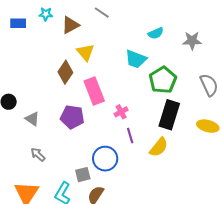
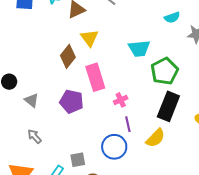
cyan semicircle: (156, 33) -> (172, 17), moved
cyan trapezoid: (136, 59) -> (139, 48), turned -30
blue circle: (105, 159) -> (114, 147), moved

